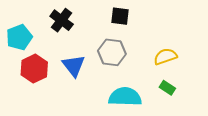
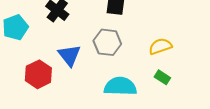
red hexagon: (34, 69) -> (38, 74), moved

